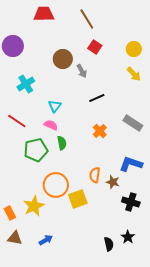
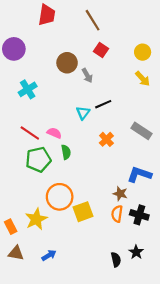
red trapezoid: (44, 14) -> (47, 15), turned 100
cyan triangle: (55, 106) -> (83, 113), moved
red line: (17, 121) -> (30, 133), moved
orange semicircle: (95, 175) -> (117, 214), moved

